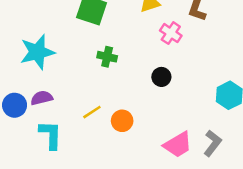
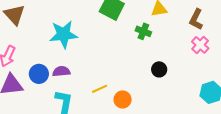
pink cross: (171, 33) -> (200, 45), moved
green cross: (107, 57) -> (143, 31), moved

